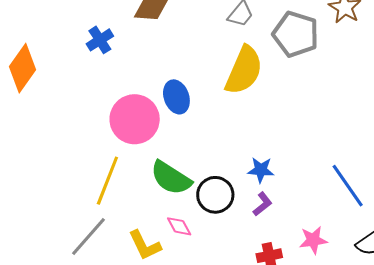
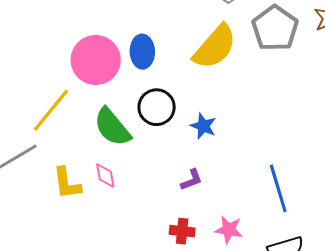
blue star: (261, 170) -> (203, 126), moved
black circle: (215, 195) -> (157, 107), moved

